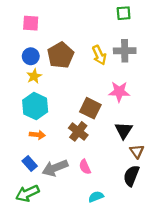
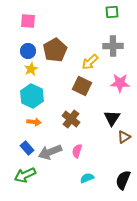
yellow arrow: (99, 55) -> (90, 62), moved, turned 72
pink star: (119, 92) -> (120, 83), moved
brown square: (90, 108) -> (82, 86), moved
brown triangle: (137, 151) -> (124, 137), turned 32
pink semicircle: (85, 167) -> (77, 151), turned 40
black semicircle: (131, 176) -> (123, 180), moved

